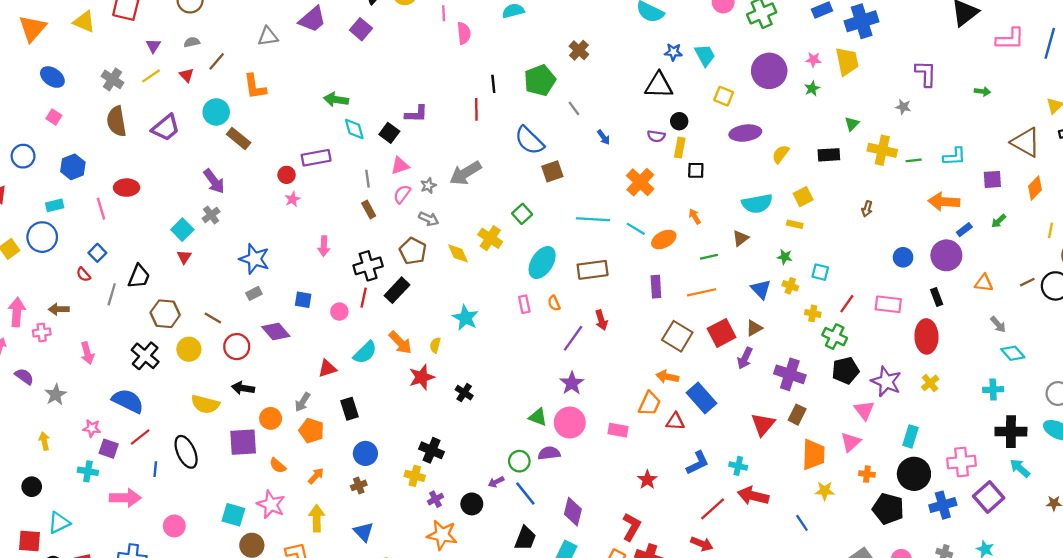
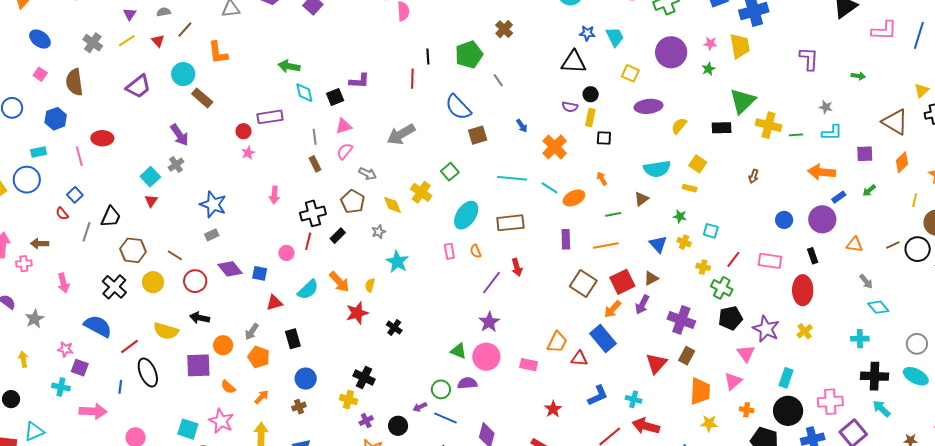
gray star: (903, 107) -> (826, 107), moved
brown semicircle: (117, 121) -> (74, 82), moved
green triangle: (852, 124) -> (743, 101), size x2.0
black square: (389, 133) -> (335, 97), turned 30
blue arrow: (604, 137) -> (522, 126), moved
gray star: (428, 186) -> (379, 232), moved
yellow square: (803, 197) -> (698, 164), turned -30
black rectangle: (397, 290) -> (338, 236), size x0.7
blue square: (303, 300) -> (260, 273), moved
orange arrow: (667, 377) -> (613, 309), moved, turned -60
red line: (140, 437) -> (130, 346), moved
blue line: (525, 494) -> (445, 418), turned -30

